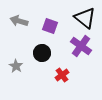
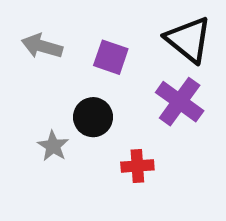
gray star: (16, 66) -> (53, 146), moved
red cross: (62, 75) -> (137, 166), turned 32

